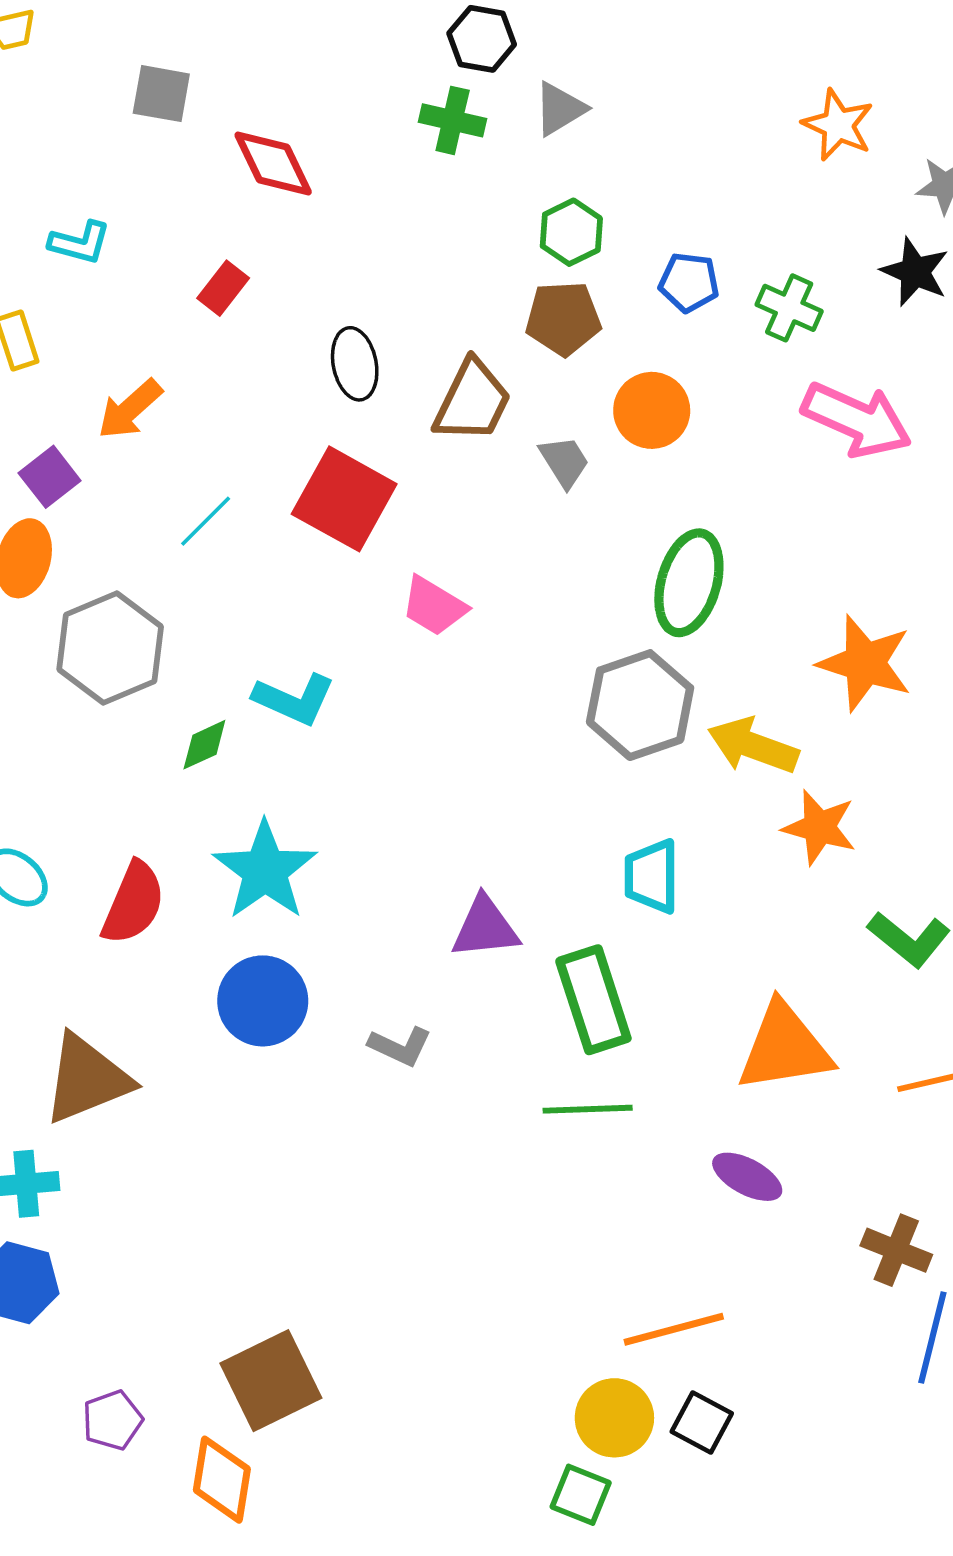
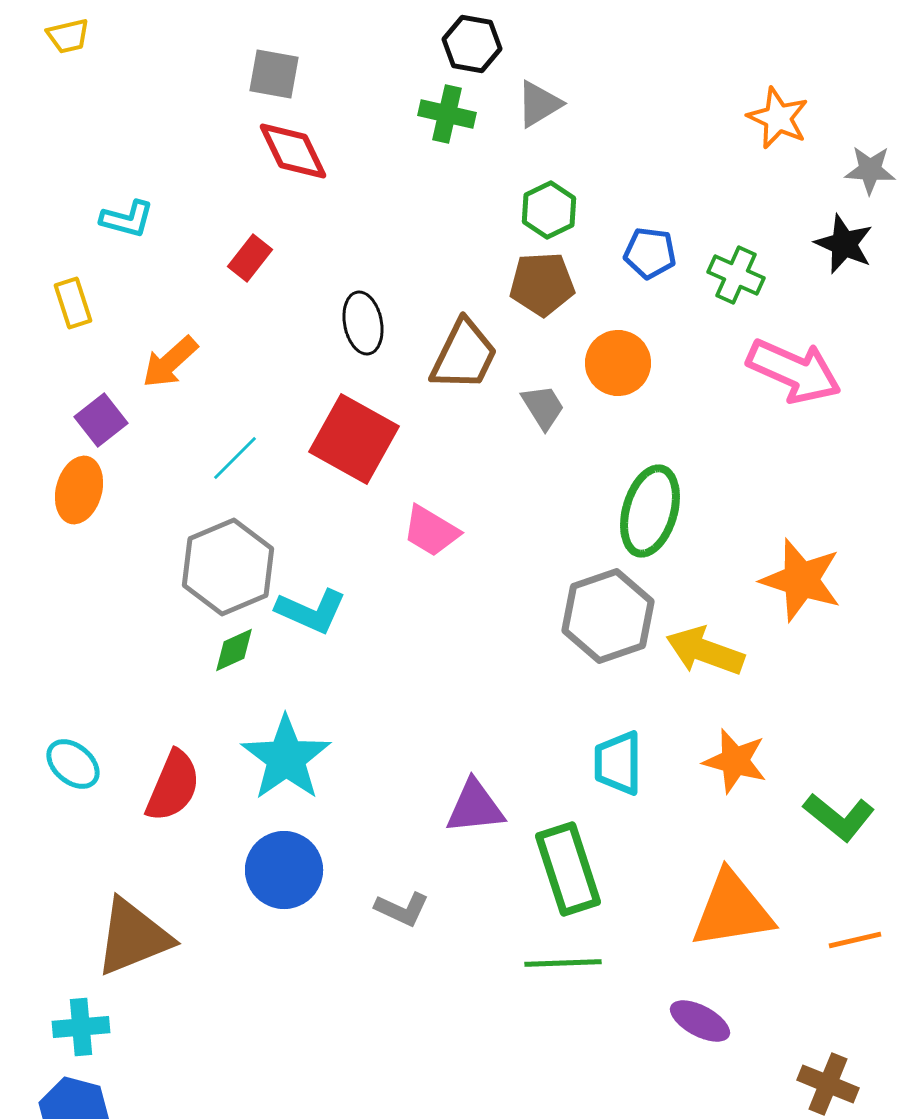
gray square: (161, 94) -> (274, 74), moved
gray hexagon: (110, 648) -> (228, 567), moved
orange star: (819, 827) -> (735, 761), moved

